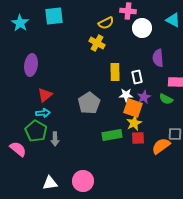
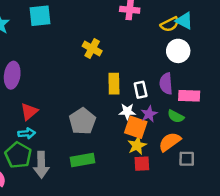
yellow semicircle: (106, 23) -> (170, 24), moved
white circle: (142, 28) -> (178, 51), moved
purple semicircle: (158, 58) -> (166, 84), moved
green rectangle: (112, 135) -> (82, 160), moved
gray arrow: (55, 139) -> (41, 165), size x1.5
orange semicircle: (161, 146) -> (170, 142), moved

